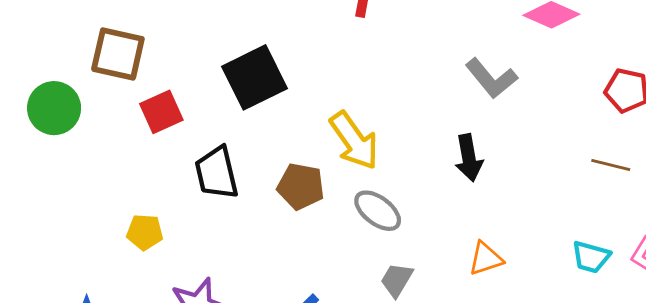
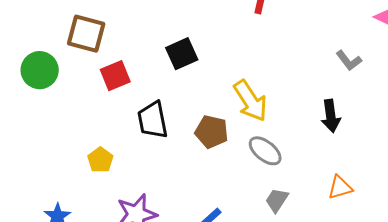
black square: (255, 77) -> (182, 54), size x0.7
gray L-shape: (491, 78) -> (349, 60), size x0.7
yellow pentagon: (145, 232) -> (100, 160), turned 30

